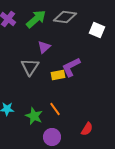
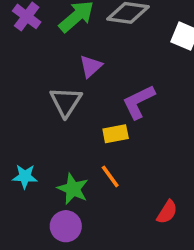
yellow rectangle: (58, 75) -> (116, 134), moved
purple circle: (52, 137) -> (66, 226), moved

